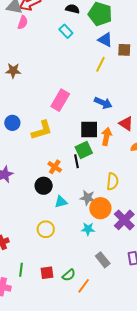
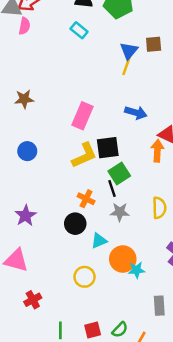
blue triangle: (105, 40) -> (129, 51), moved, turned 49
brown star: (13, 71) -> (24, 99), moved
black square: (89, 129) -> (108, 148), moved
yellow L-shape: (42, 130) -> (84, 155), moved
orange arrow: (106, 136) -> (157, 151), moved
gray star: (88, 198) -> (120, 212), moved
orange circle: (100, 208) -> (123, 259), moved
gray rectangle: (103, 260) -> (159, 306), turned 42

